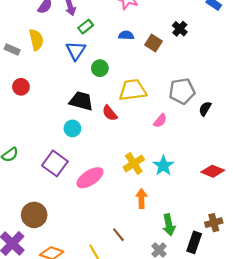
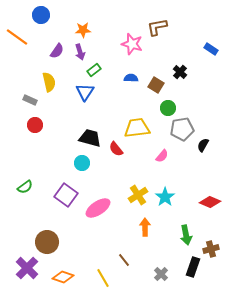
gray rectangle: (12, 50) -> (30, 100), moved
green circle: (100, 68) -> (168, 108), moved
green arrow: (169, 225) -> (186, 235), moved

